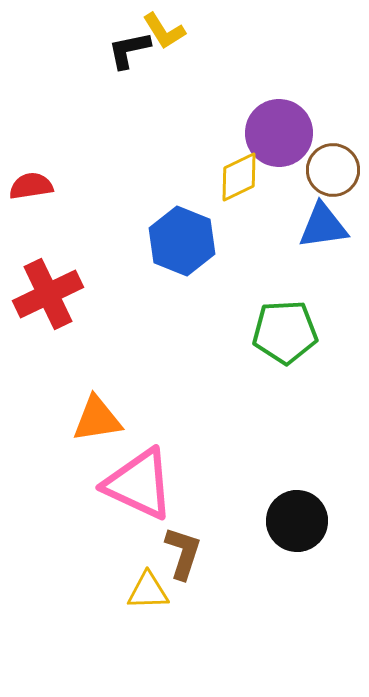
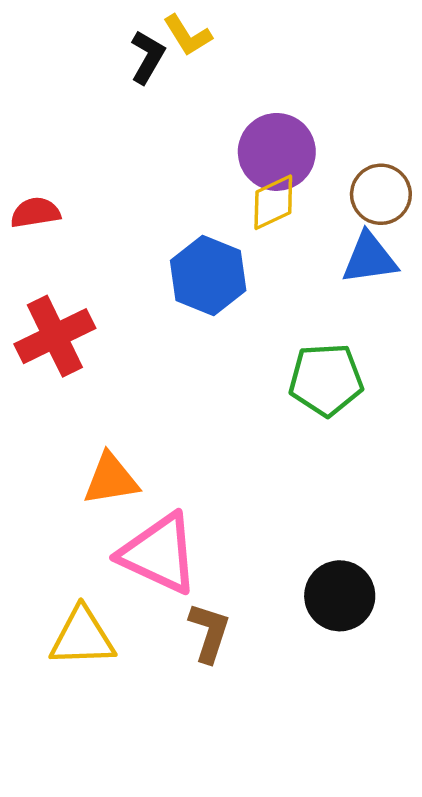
black L-shape: (129, 50) -> (148, 57), turned 132
purple circle: (279, 133) -> (277, 152), moved
yellow triangle: (148, 591) -> (82, 637), moved, size x1.4

